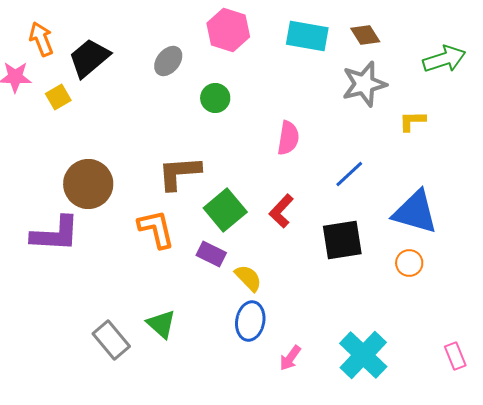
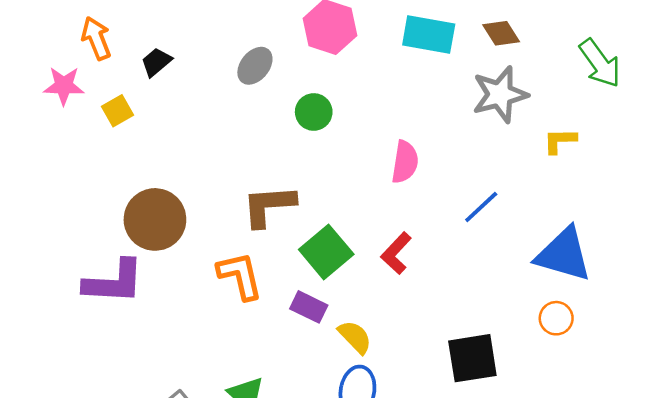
black trapezoid: (89, 58) -> (156, 62), size x0.6
green arrow: (444, 59) -> (600, 63), turned 72
black square: (342, 240) -> (472, 358), moved

